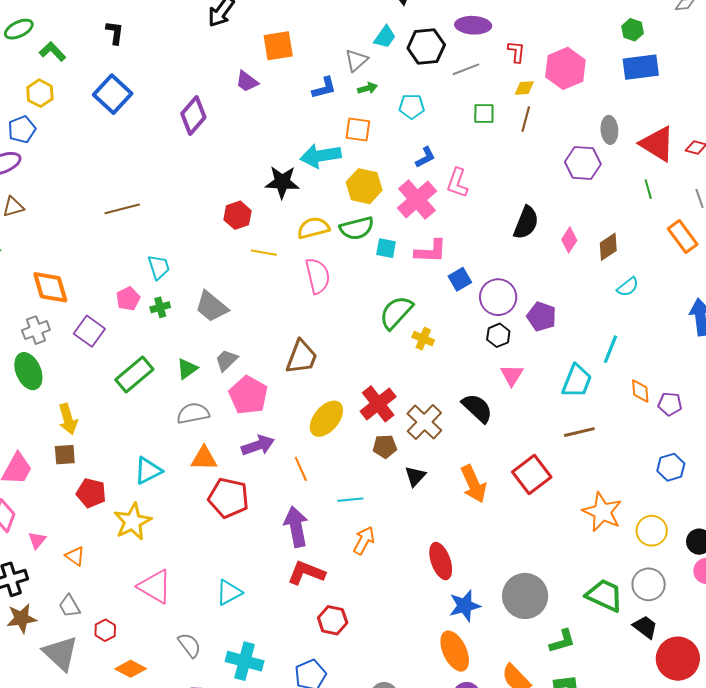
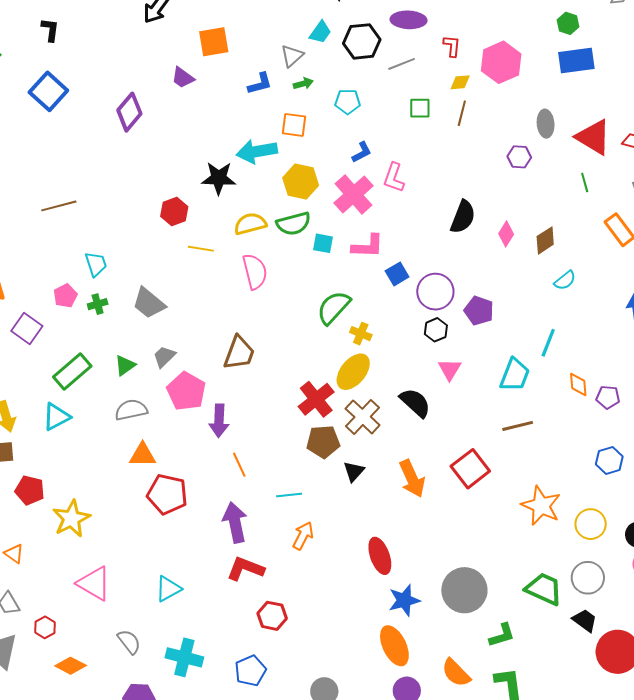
purple hexagon: (583, 163) -> (519, 157), size x0.7
yellow ellipse: (326, 419) -> (353, 372), moved
purple arrow: (258, 445) -> (219, 421), moved, turned 112
brown pentagon: (385, 446) -> (323, 442), size x1.4
cyan triangle: (148, 471) -> (56, 417), moved

